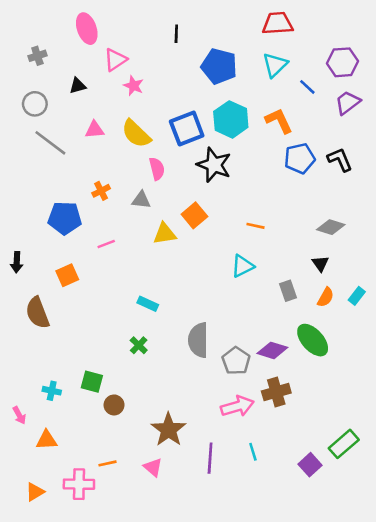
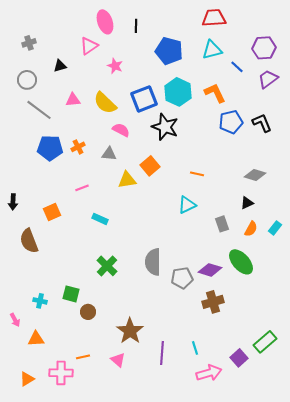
pink ellipse: (87, 29) -> (105, 22), moved
cyan triangle: (275, 65) -> (212, 50), turned 30
pink star: (133, 86) -> (115, 66), moved
pink semicircle: (157, 169) -> (121, 130), turned -48
blue pentagon: (65, 218) -> (50, 148), moved
black triangle: (320, 263) -> (247, 203), turned 40
cyan rectangle: (148, 304) -> (100, 219), moved
green cross: (139, 345) -> (107, 266), size x1.5
gray pentagon: (236, 361) -> (182, 278), turned 30
pink arrow: (237, 406) -> (209, 373), moved

